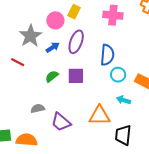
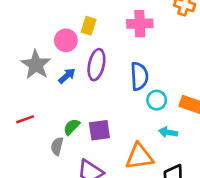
red line: (18, 62) -> (25, 119), moved, turned -40
green semicircle: (52, 76) -> (72, 127), moved
purple square: (76, 76) -> (99, 130), moved
gray semicircle: (38, 109) -> (57, 146), moved, turned -56

